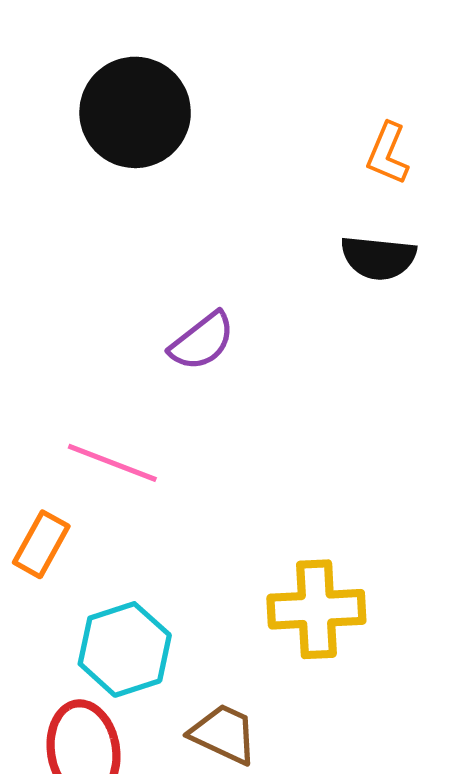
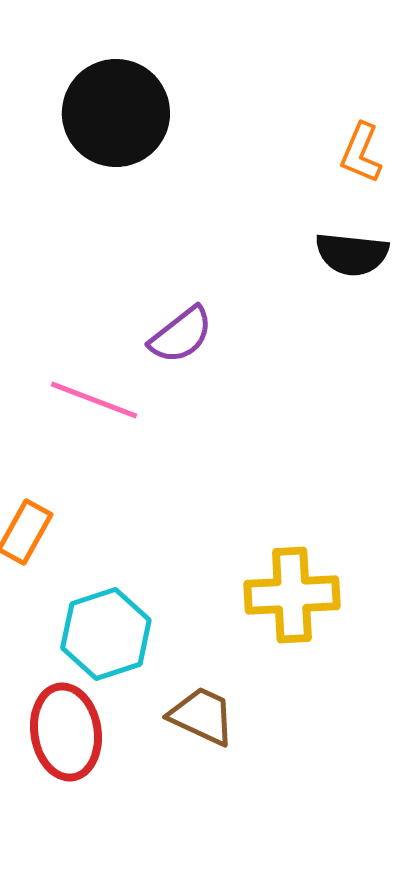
pink line: (112, 463) -> (94, 400), moved

